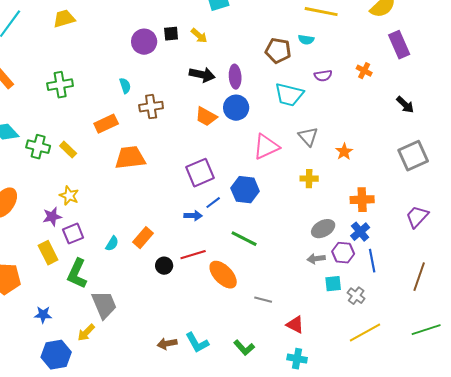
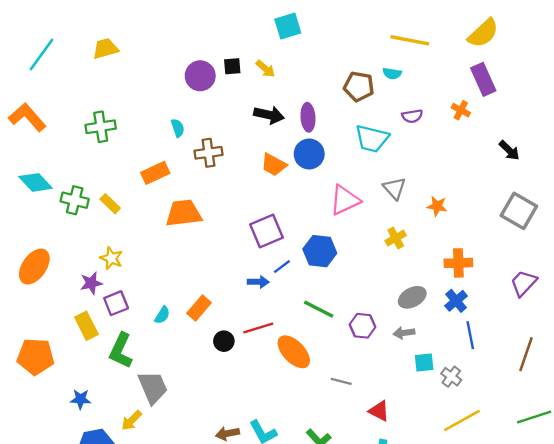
purple rectangle: (399, 45) -> (483, 79), moved
orange star: (344, 152) -> (437, 206), turned -30
gray square: (413, 156) -> (519, 211), turned -36
yellow cross: (309, 179) -> (396, 238), turned -30
purple hexagon: (343, 253) -> (362, 326), moved

